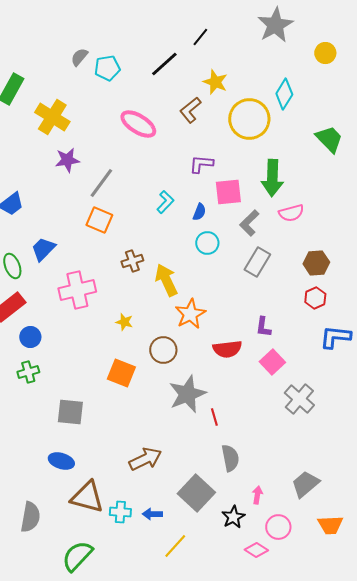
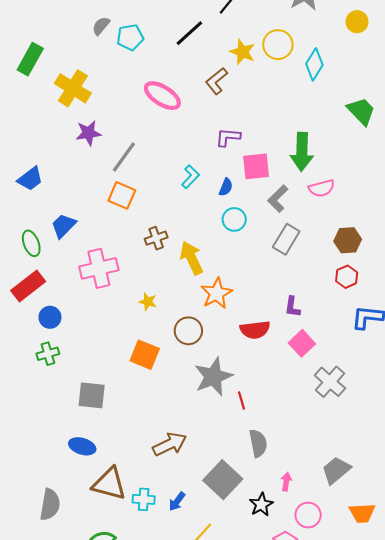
yellow circle: (249, 119) -> (278, 45), moved, size x0.7
blue arrow: (152, 514) -> (177, 501), turned -54

